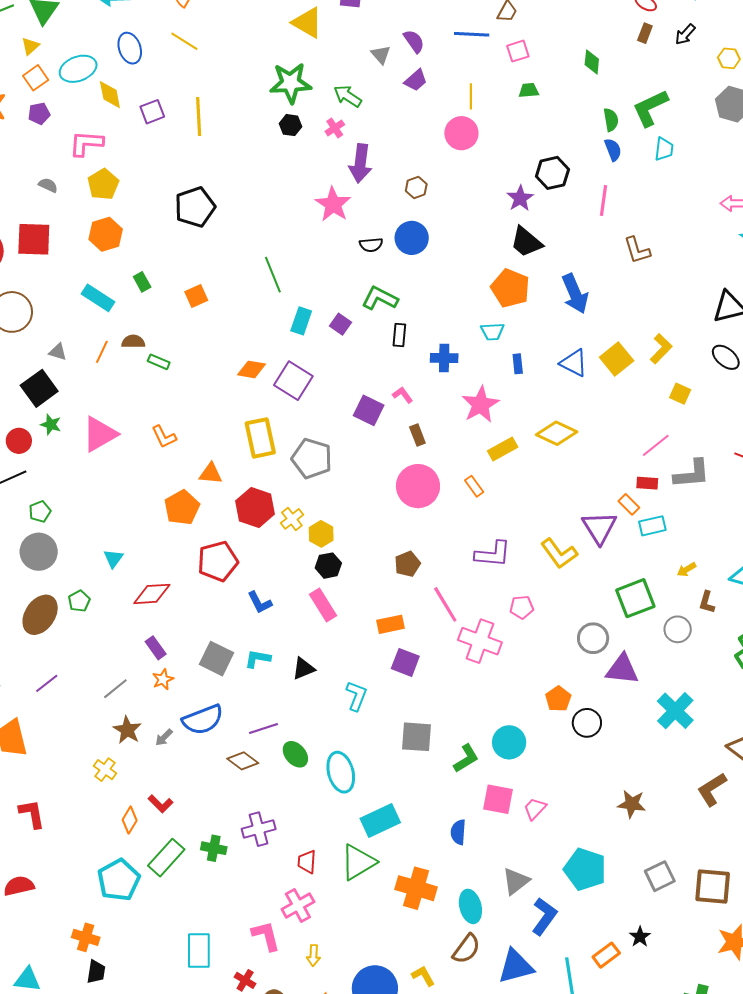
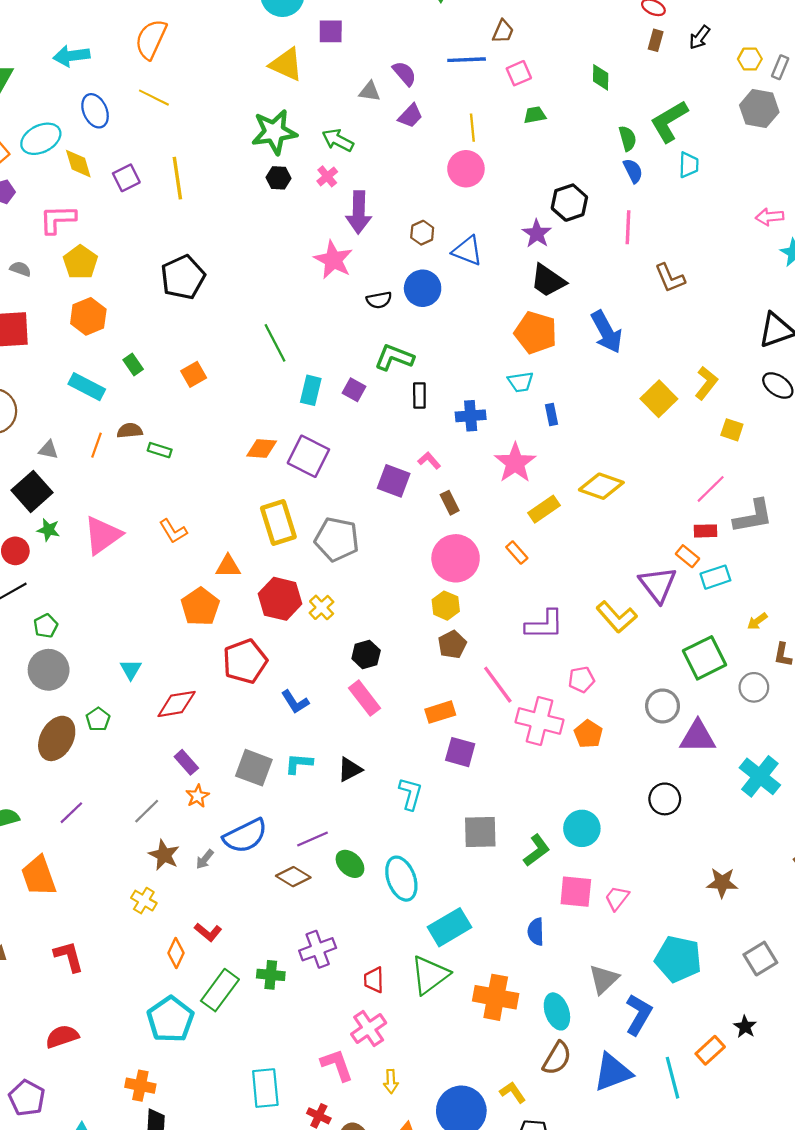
gray triangle: (381, 55) -> (370, 92), turned -35
blue triangle: (574, 363) -> (467, 251), moved
yellow hexagon: (321, 534) -> (446, 606), moved
orange pentagon: (558, 699) -> (588, 734), moved

